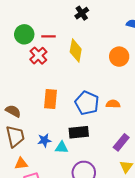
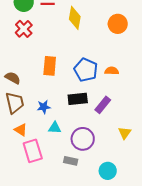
red cross: (38, 56) -> (24, 29), moved
purple rectangle: (121, 142) -> (103, 105), moved
cyan triangle: (62, 147) -> (55, 128), moved
orange triangle: (21, 164) -> (21, 130), turned 40

